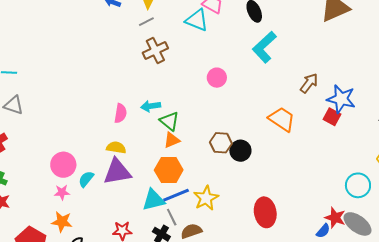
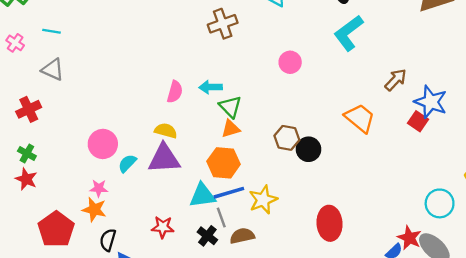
pink star: (62, 192) -> (99, 188), moved

